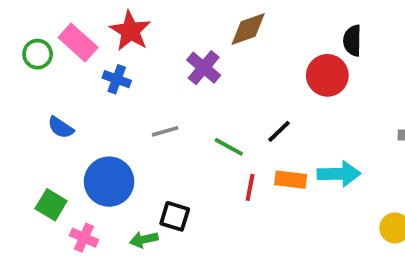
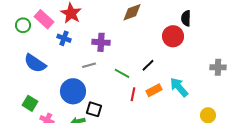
purple cross: (204, 68) -> (101, 42), moved, turned -36
blue semicircle: (61, 127) -> (35, 63), size x1.6
cyan arrow: (339, 174) -> (179, 87), turned -130
orange rectangle: (291, 180) -> (154, 90), turned -35
blue circle: (109, 182) -> (73, 91), moved

